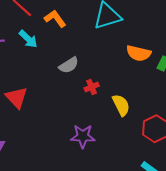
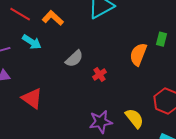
orange semicircle: (139, 53) -> (138, 54), moved, turned 110
yellow semicircle: (121, 105) -> (134, 118), moved

